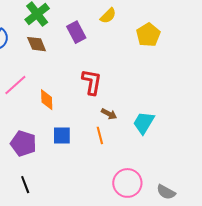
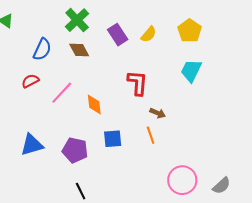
yellow semicircle: (108, 16) -> (149, 34), moved
cyan trapezoid: (144, 123) -> (191, 71), moved
gray semicircle: (166, 192) -> (222, 186), turned -66

